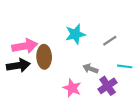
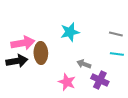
gray line: (110, 41) -> (116, 34), moved, turned 48
cyan line: (125, 66) -> (117, 54), moved
purple cross: (108, 86) -> (100, 80), turned -30

